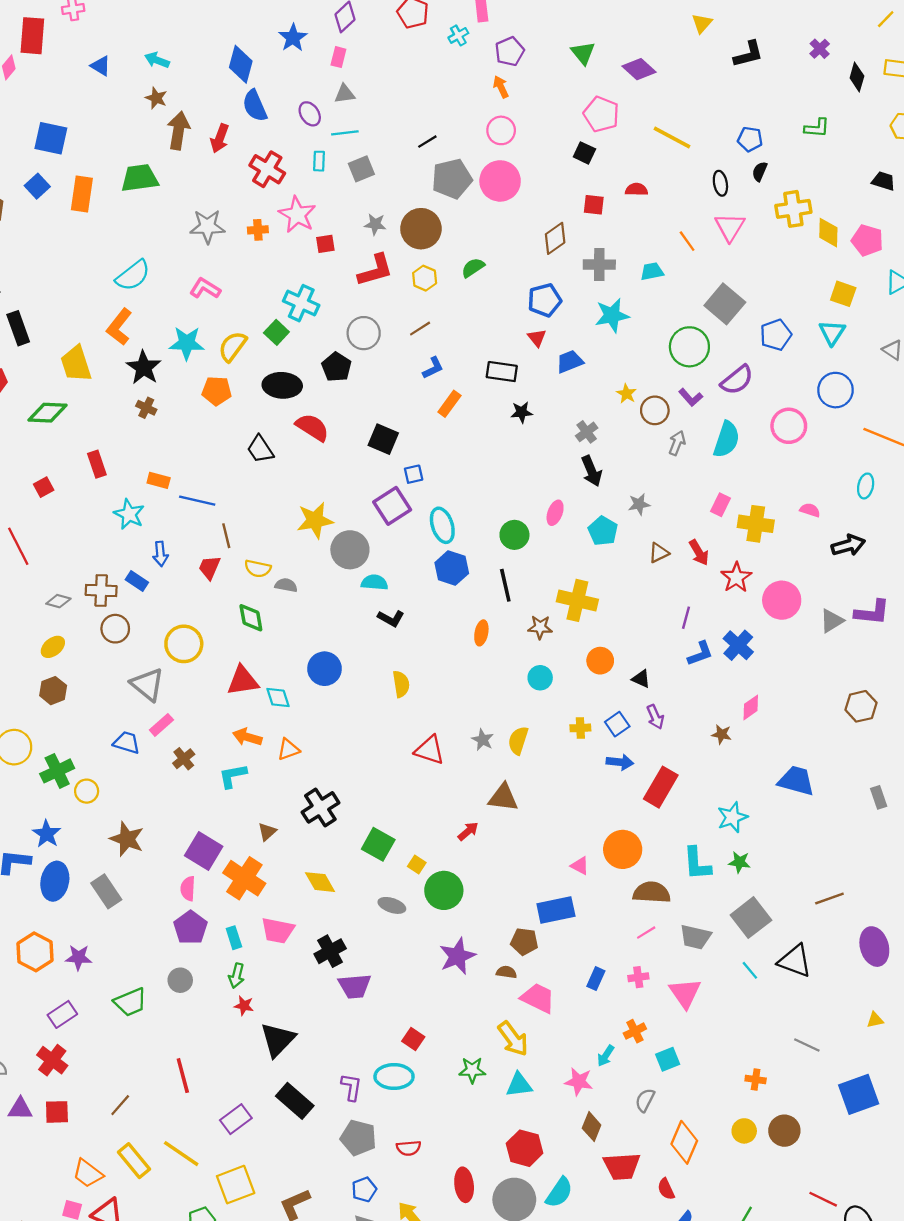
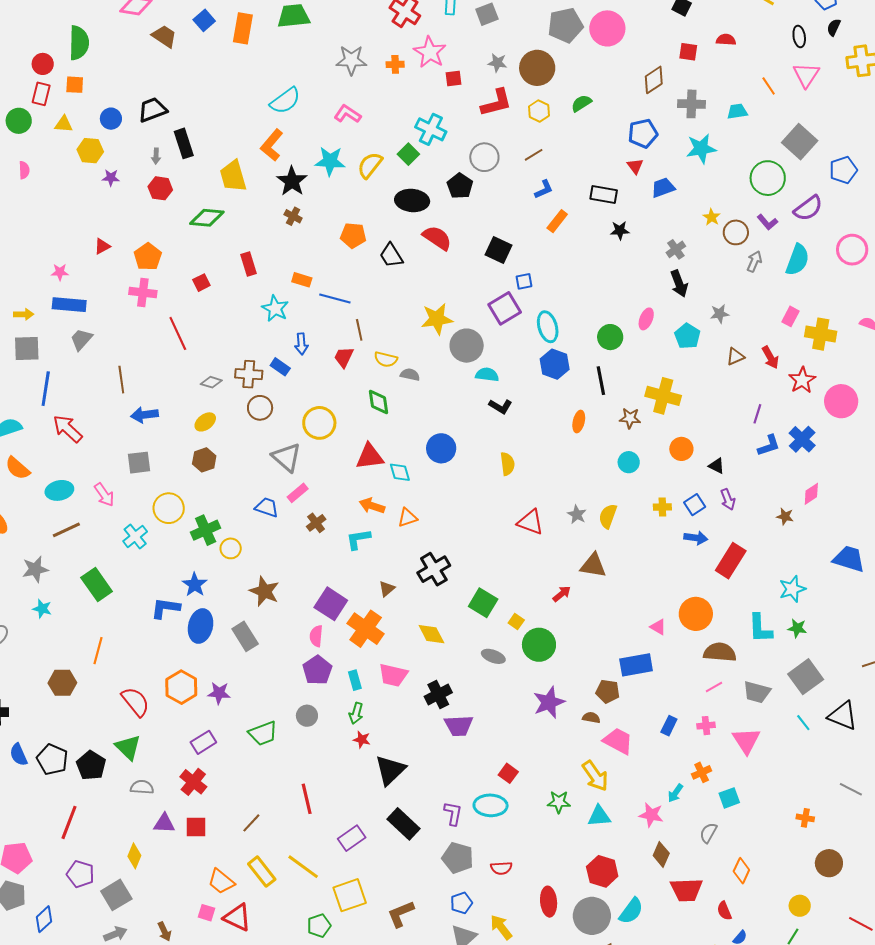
orange pentagon: (217, 391) -> (353, 235), moved
yellow circle: (744, 1131) -> (800, 906), moved
orange diamond: (684, 1142) -> (741, 871), size x0.7

